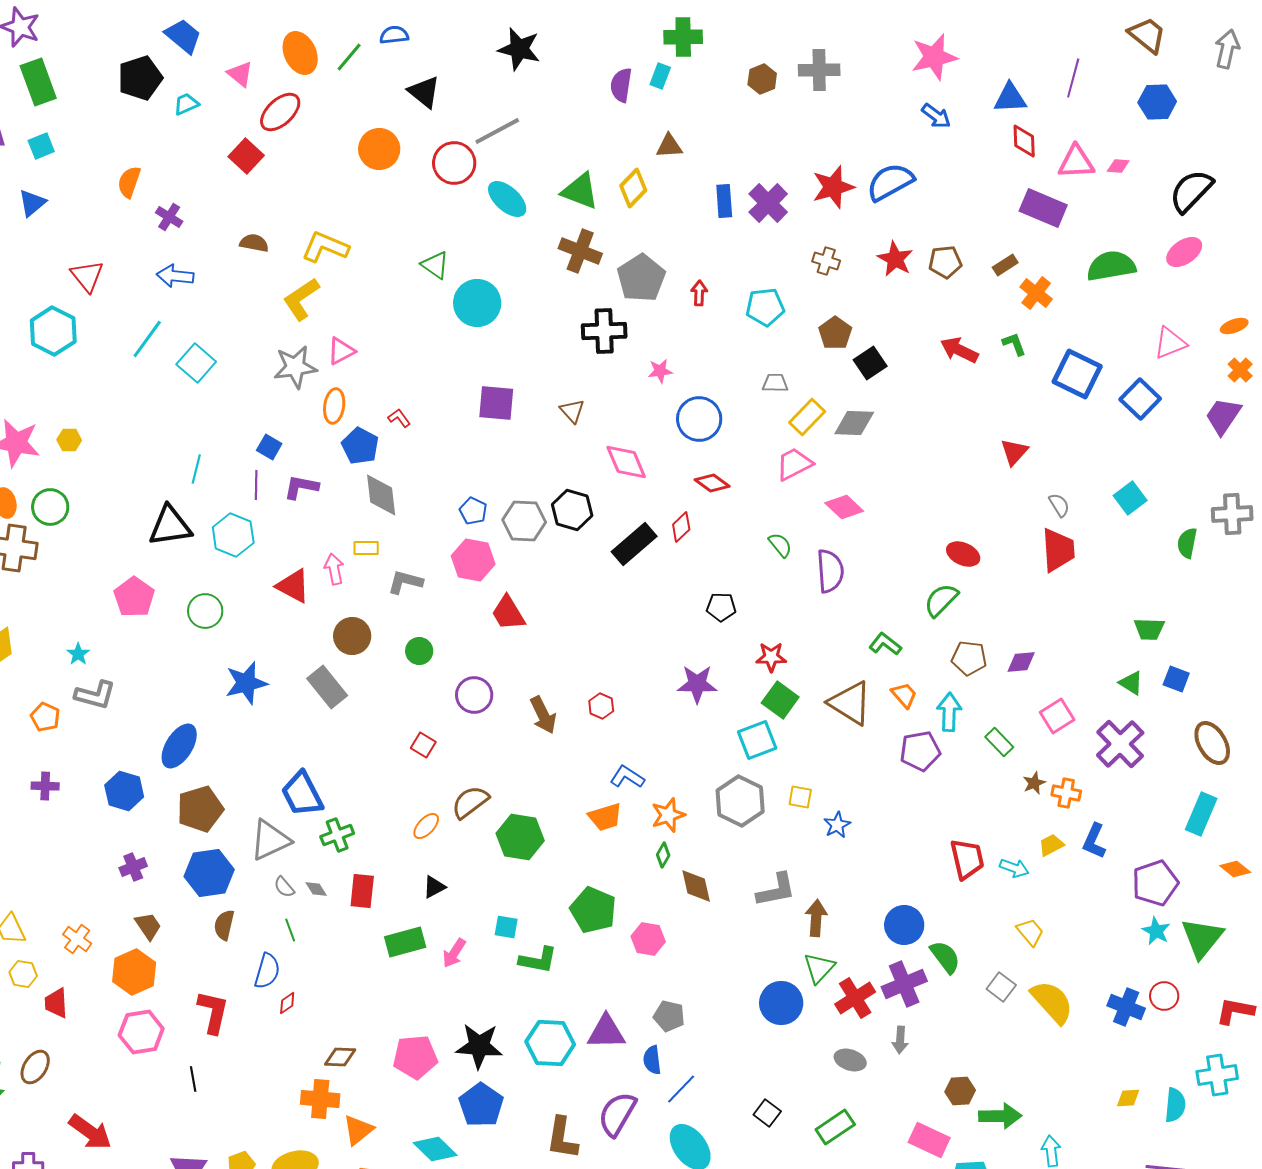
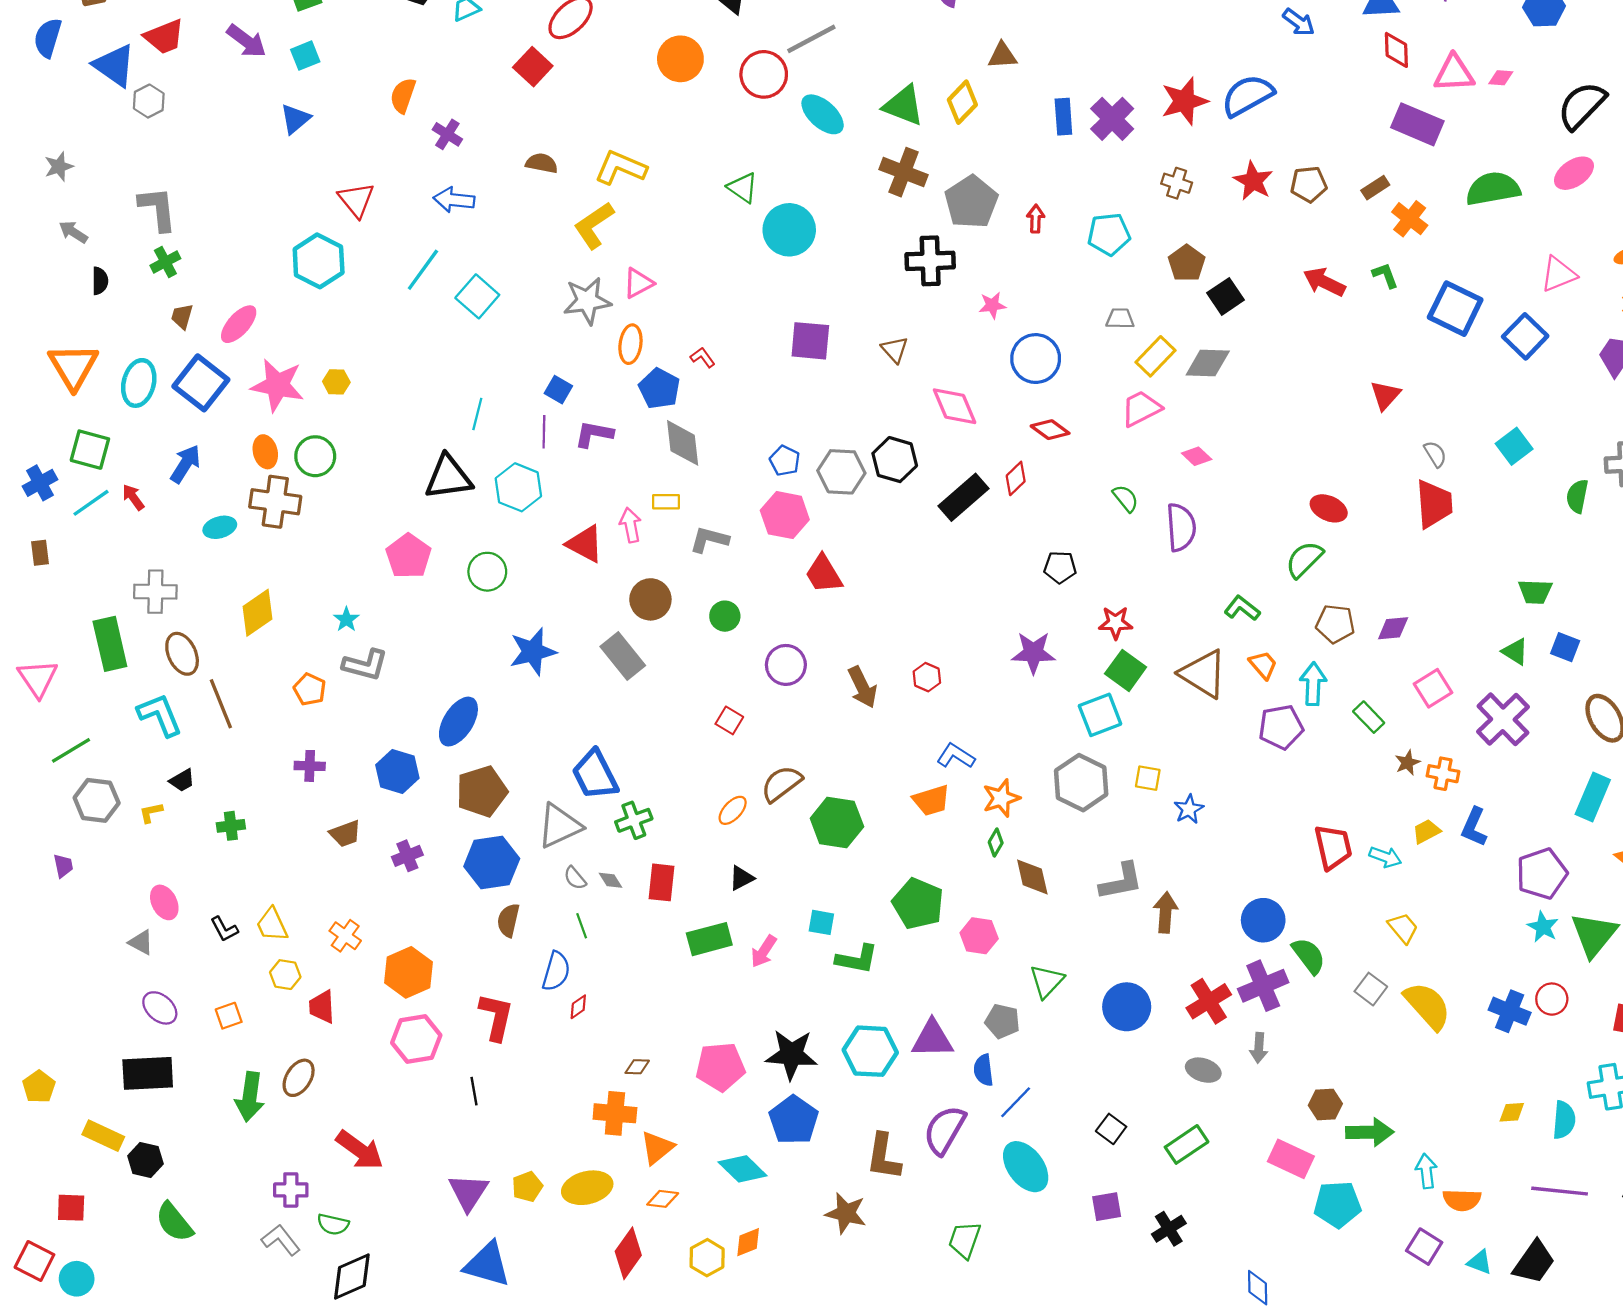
pink diamond: (844, 507) -> (1197, 456), size x0.7
brown trapezoid: (148, 926) -> (345, 834), moved, turned 104
green triangle: (819, 968) -> (1047, 981), moved
brown diamond: (340, 1057) -> (637, 1067), size x0.7

